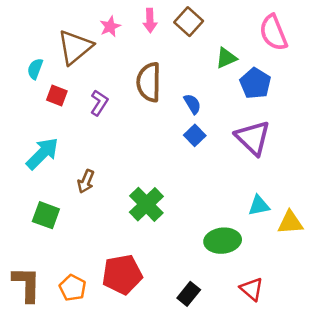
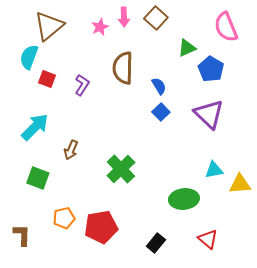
pink star: (110, 27) -> (100, 27), moved
brown triangle: (75, 47) -> (49, 26), moved
cyan semicircle: (35, 69) -> (29, 57), size x1.4
brown L-shape: (27, 284) -> (22, 235), size x0.7
orange pentagon: (73, 288) -> (64, 218), moved, turned 30

